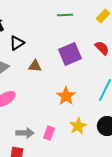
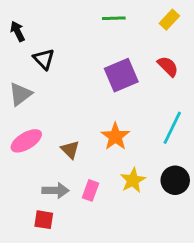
black triangle: (17, 43) -> (44, 59), turned -42
brown triangle: (35, 66) -> (70, 150), moved, turned 40

